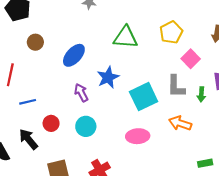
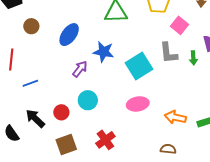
blue star: (108, 77) -> (104, 52), turned -30
purple arrow: (81, 93) -> (80, 69), turned 72
red circle: (51, 123) -> (61, 112), moved
orange arrow: (180, 123) -> (175, 117), moved

